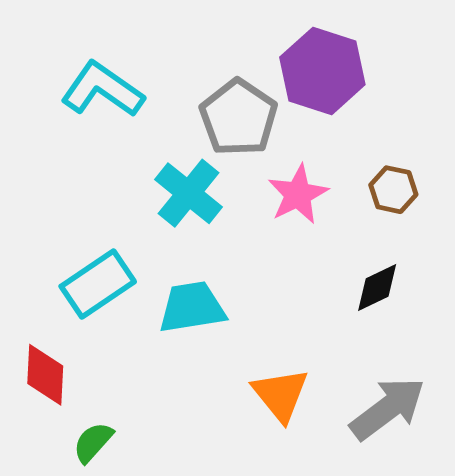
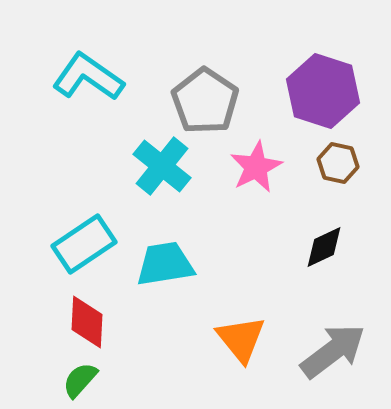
purple hexagon: (322, 71) -> (323, 91), moved
red diamond: (45, 375) -> (87, 322), moved

